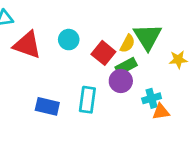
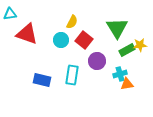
cyan circle: (69, 40) -> (61, 40), moved
yellow semicircle: (127, 44) -> (72, 22), moved
green rectangle: (126, 66) -> (127, 50), moved

